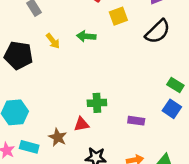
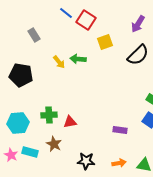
yellow arrow: (53, 41) -> (59, 62), moved
green cross: (97, 103) -> (49, 115), moved
red triangle: (81, 124) -> (70, 122), moved

